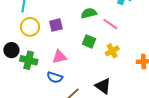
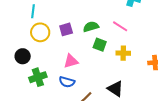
green semicircle: (89, 13) -> (91, 27), moved
yellow cross: (112, 51) -> (123, 53), turned 32
green cross: (29, 60) -> (38, 77), moved, turned -30

